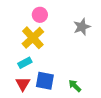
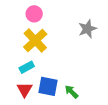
pink circle: (40, 15) -> (34, 14), moved
green arrow: (75, 86) -> (71, 92), moved

